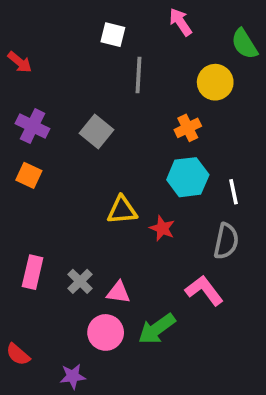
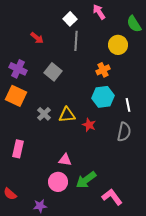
white square: (113, 35) -> (70, 19), moved, turned 32
red arrow: (20, 62) -> (37, 38), moved
orange square: (29, 175) -> (16, 96), size x1.5
gray cross: (80, 281) -> (44, 114), moved
pink L-shape: (204, 290) -> (112, 197), moved

